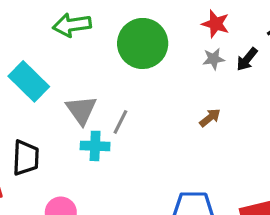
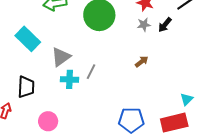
gray triangle: (81, 110) -> (61, 57), turned 30
gray line: (120, 122) -> (91, 72), moved

